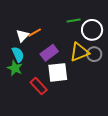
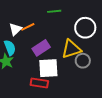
green line: (74, 20) -> (54, 11), moved
gray circle: (94, 54) -> (83, 61), moved
red rectangle: (39, 86) -> (39, 83), moved, turned -42

